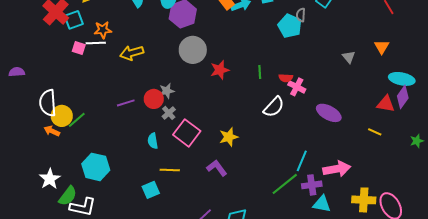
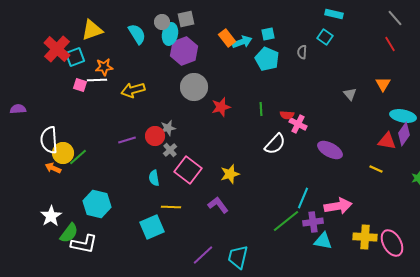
cyan pentagon: (290, 26) -> (267, 59), moved
cyan square: (151, 190) -> (152, 227), size x1.4

